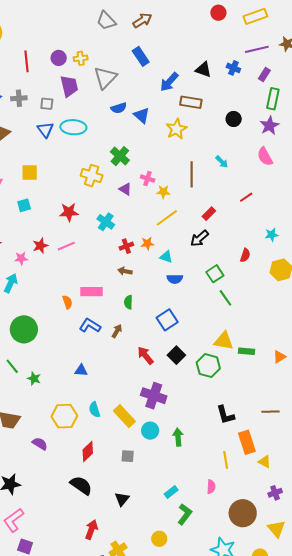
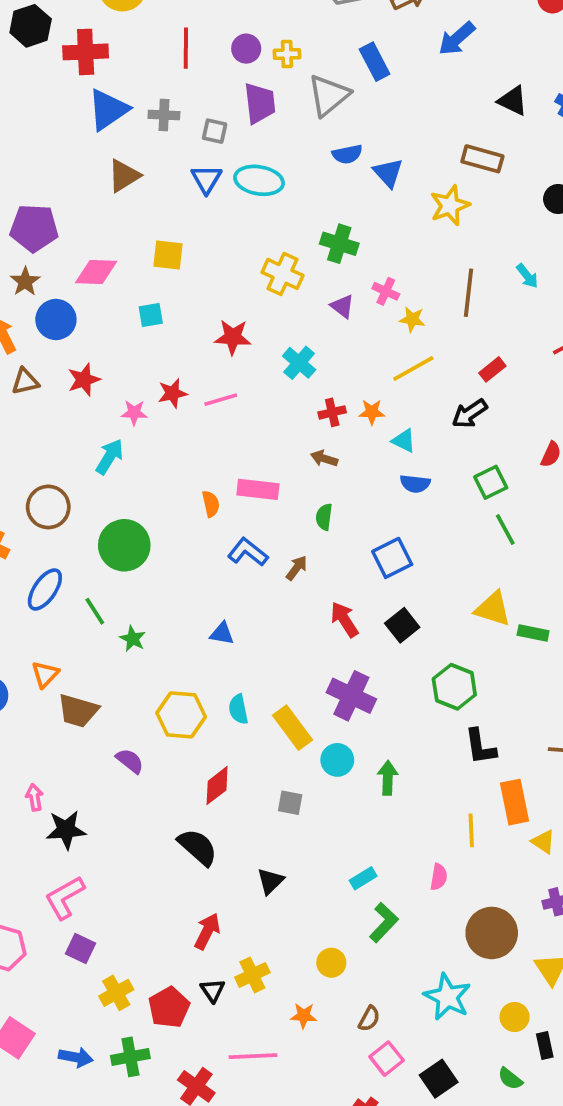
blue rectangle: (141, 56) -> (375, 62), moved
blue arrow: (169, 82) -> (457, 39), moved
green cross: (120, 156) -> (339, 244), turned -30
green hexagon: (208, 366) -> (454, 687), moved

